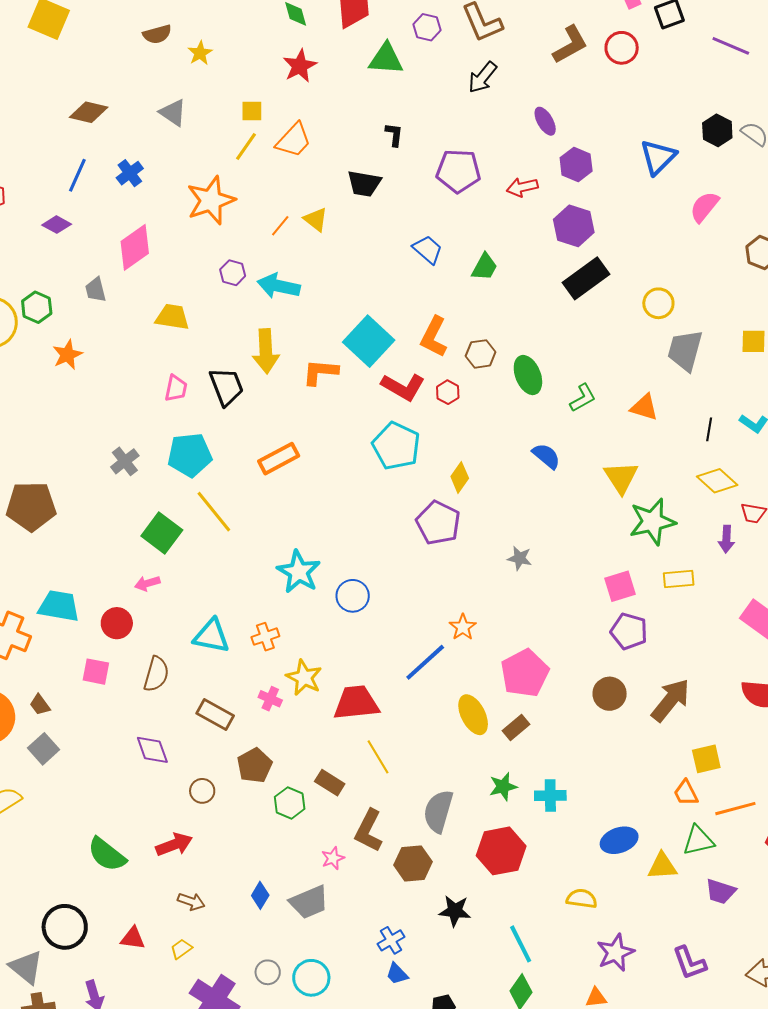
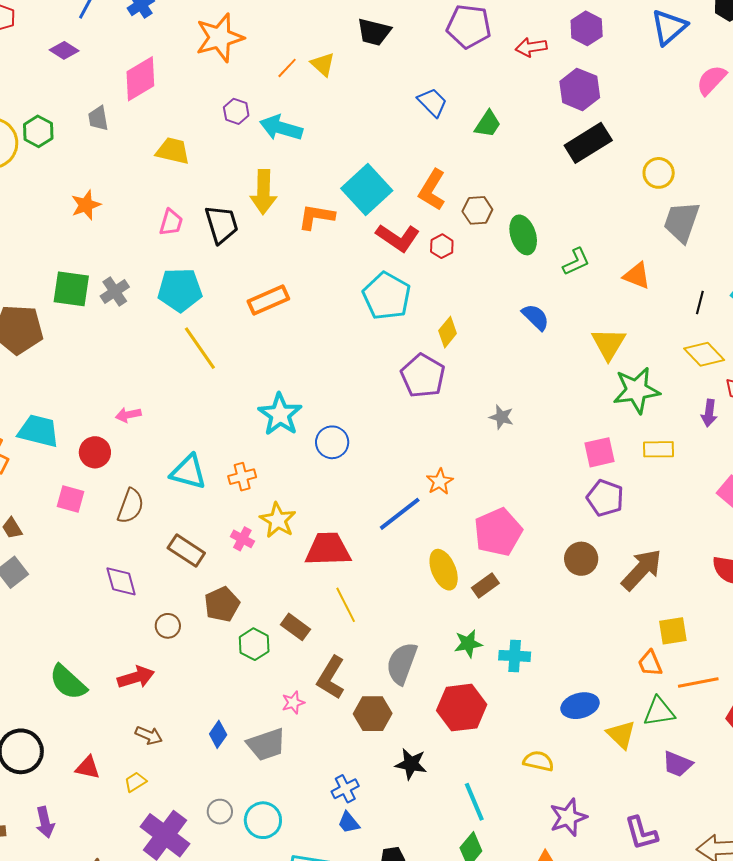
orange star: (67, 355) -> (86, 205), moved
green square: (162, 533) -> (71, 289), moved, turned -33
yellow triangle: (662, 866) -> (621, 735), turned 44

